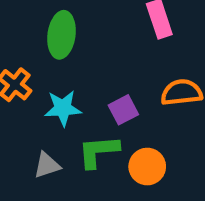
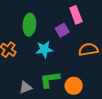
cyan star: (63, 108) -> (44, 49), moved
purple square: (123, 110) -> (62, 30), moved

